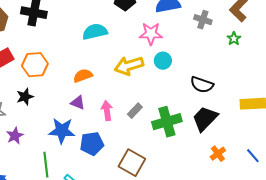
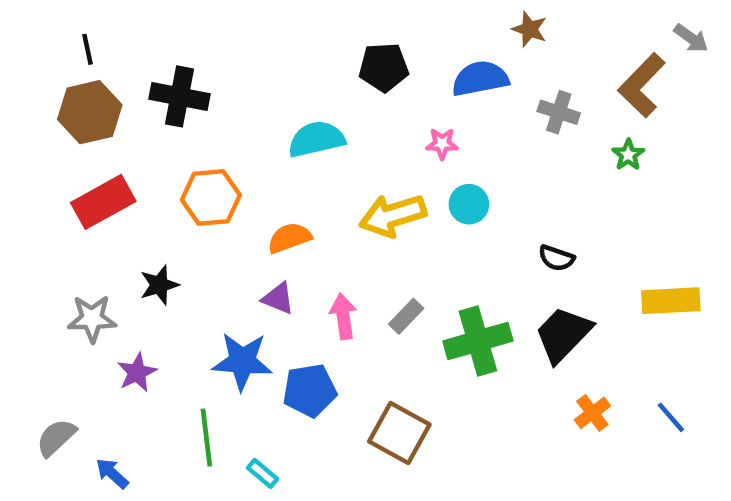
pink star: (151, 34) -> (442, 144), size x0.6
orange hexagon: (35, 65) -> (211, 197), moved
black semicircle: (202, 85) -> (556, 258), size x0.7

